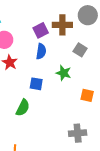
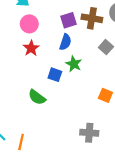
green star: (64, 73) -> (74, 64), moved
green semicircle: (23, 108) -> (37, 97), turned 90

